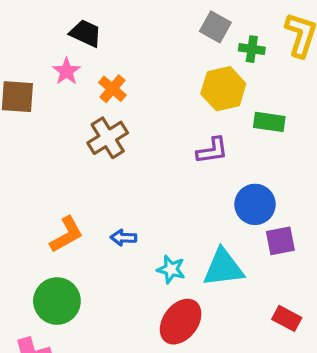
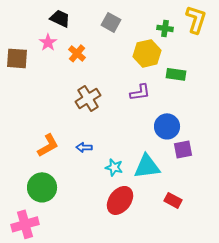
gray square: (215, 27) -> (111, 22), moved
brown cross: (108, 138) -> (88, 98), moved
red rectangle: (287, 318) -> (173, 200), moved

